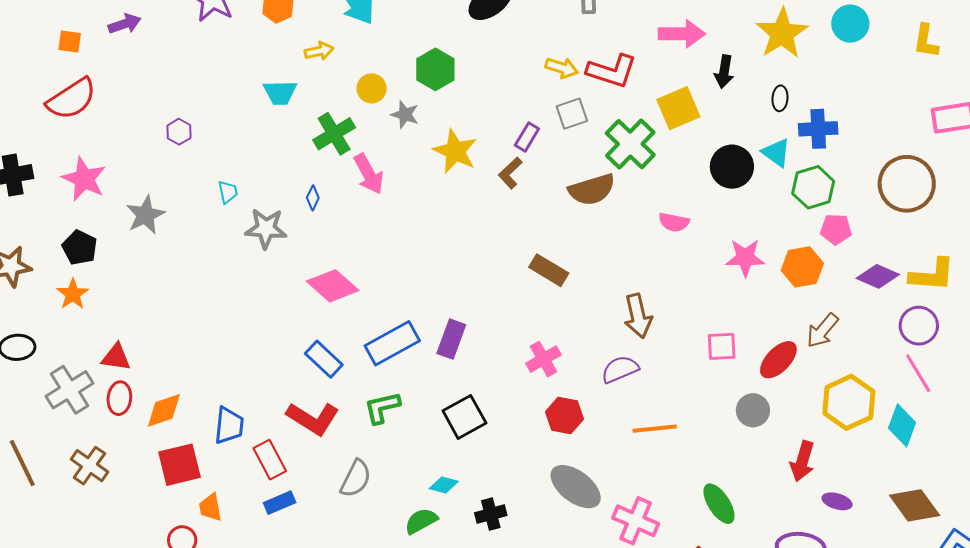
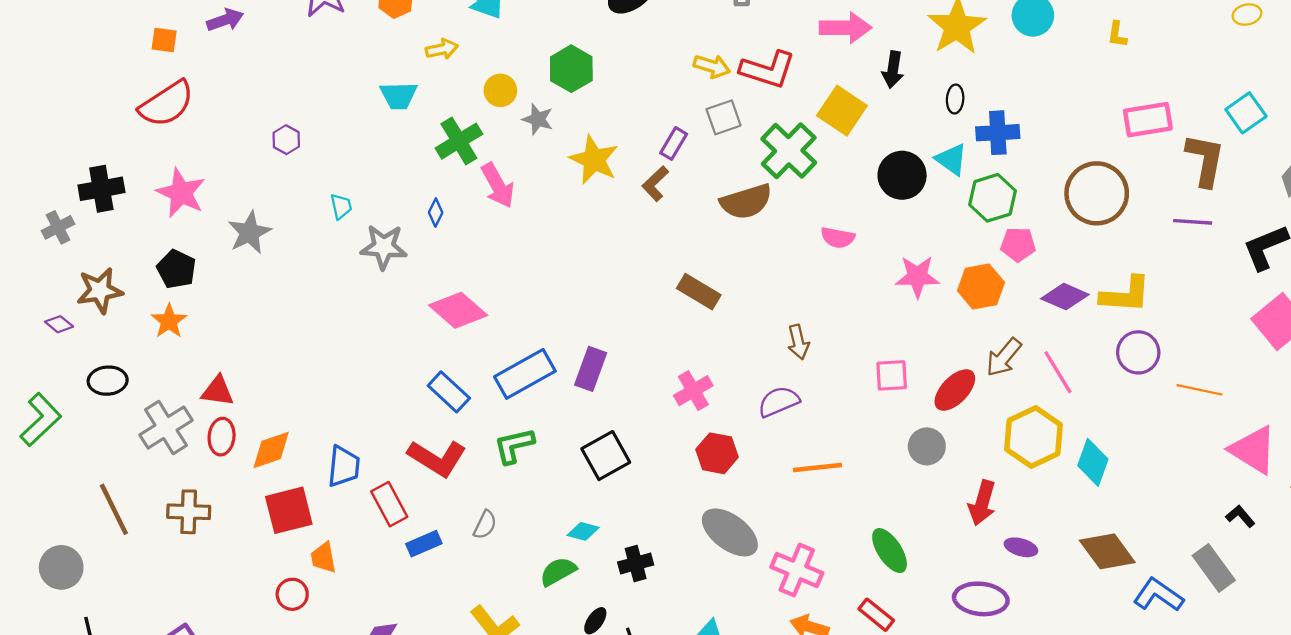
yellow L-shape: (926, 41) -> (1117, 34), size x0.7
yellow square: (678, 108) -> (842, 111), turned -33
brown arrow: (638, 316) -> (798, 342), size x0.7
purple circle: (919, 326) -> (1138, 352), moved
pink line: (918, 373) -> (1058, 372), moved
brown cross: (89, 466) -> (189, 512), turned -33
gray semicircle: (356, 479) -> (485, 525), size x0.7
blue rectangle: (280, 503) -> (424, 544), moved

